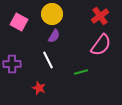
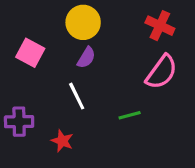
red cross: (100, 16) -> (160, 26), turned -30
pink square: (19, 22) -> (30, 53), moved
purple cross: (12, 64) -> (19, 122), moved

